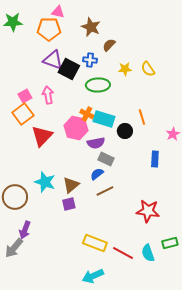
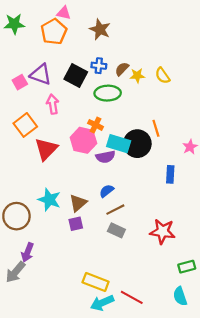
orange pentagon: (49, 29) -> (54, 32), turned -30
brown semicircle: (109, 45) -> (122, 69), moved
purple triangle: (53, 60) -> (41, 74), moved
pink square: (25, 96) -> (20, 82), moved
cyan rectangle: (104, 119) -> (119, 144), moved
black circle: (125, 131) -> (137, 144), size x1.6
gray rectangle: (106, 159) -> (116, 230), moved
yellow rectangle: (95, 243) -> (96, 282), moved
red line: (123, 253) -> (132, 297), moved
cyan semicircle: (148, 253) -> (180, 296), moved

